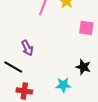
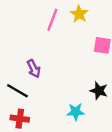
red cross: (24, 91) -> (20, 119), moved

